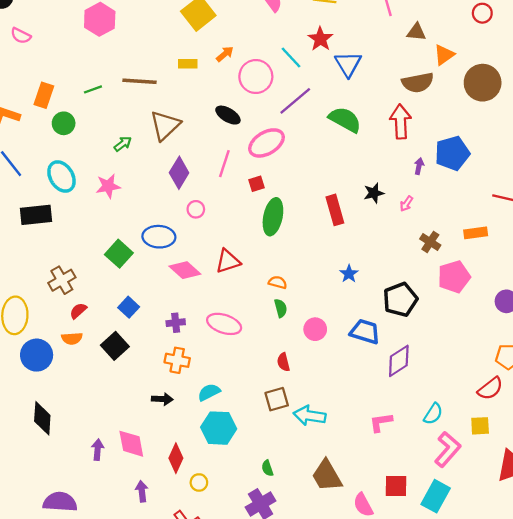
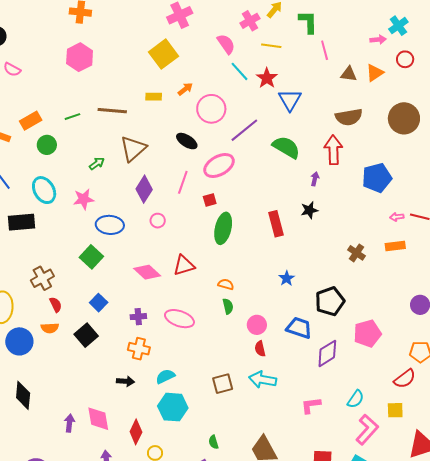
orange triangle: (444, 55) -> (375, 73), moved
cyan line: (291, 58) -> (239, 71), moved
orange rectangle: (44, 95) -> (31, 121), turned 40
purple arrow: (419, 166) -> (315, 179), moved
pink arrow: (406, 204) -> (397, 217), moved, turned 48
blue ellipse: (159, 237) -> (110, 225), moved
pink pentagon: (454, 277) -> (367, 333), moved
red semicircle: (78, 311) -> (56, 305), turned 105
red semicircle: (283, 362) -> (260, 349), moved
cyan arrow: (310, 416) -> (263, 380), moved

